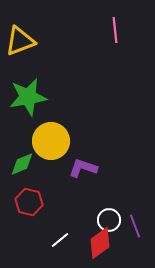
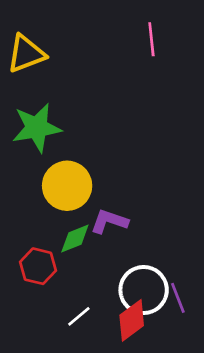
green diamond: (22, 164) -> (75, 239), moved
white circle: (109, 220) -> (144, 290), size x1.6

